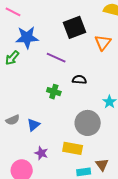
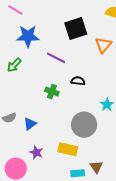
green arrow: (12, 58) -> (14, 65), moved

